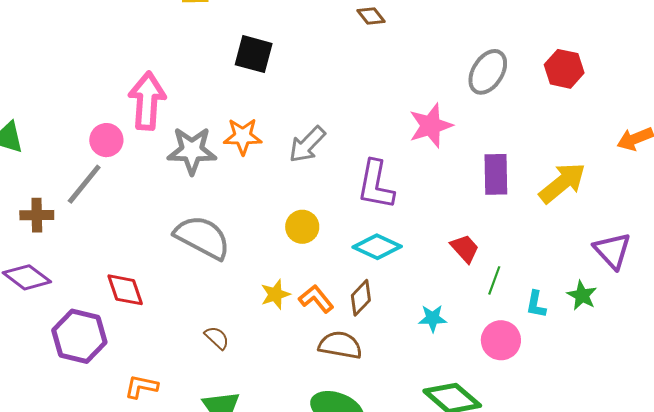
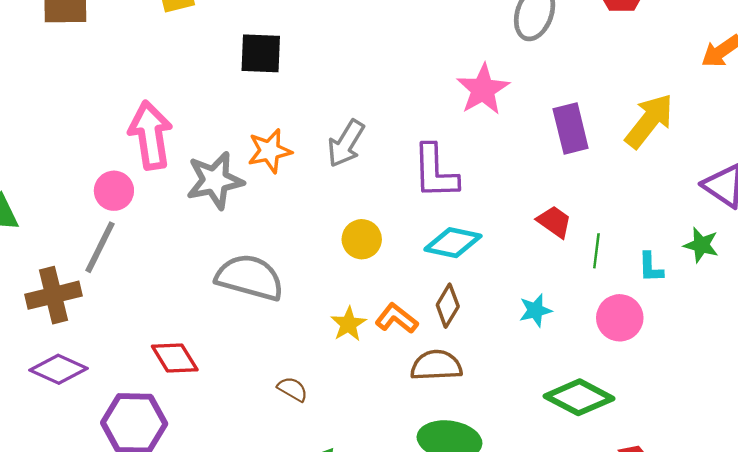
brown cross: (37, 215) -> (54, 295), size x1.4

